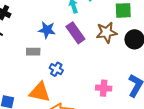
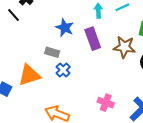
gray rectangle: (33, 52) -> (52, 52), moved
orange triangle: (40, 92) -> (29, 75), moved, turned -45

